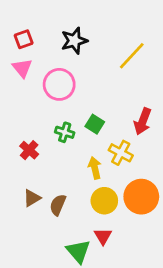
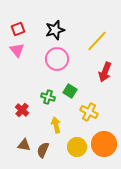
pink circle: (59, 84) -> (57, 59), moved
red arrow: (143, 121) -> (105, 72), moved
yellow arrow: (95, 168) -> (56, 125), moved
brown triangle: (32, 198) -> (24, 145), turned 40

